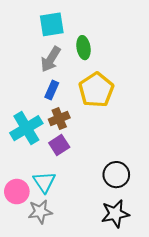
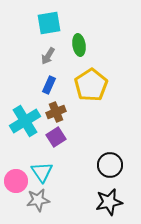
gray arrow: (51, 59) -> (48, 56), size x0.7

